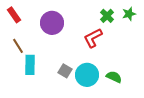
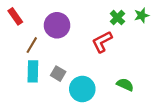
brown line: (18, 46) -> (32, 45), moved, turned 63
gray square: (65, 71) -> (58, 74), moved
cyan circle: (87, 75) -> (82, 89), moved

